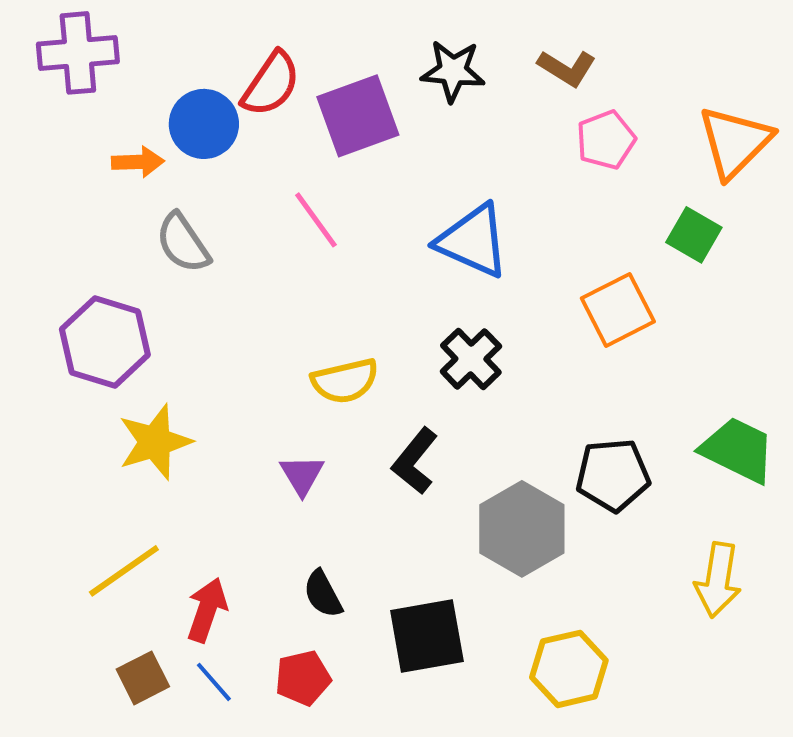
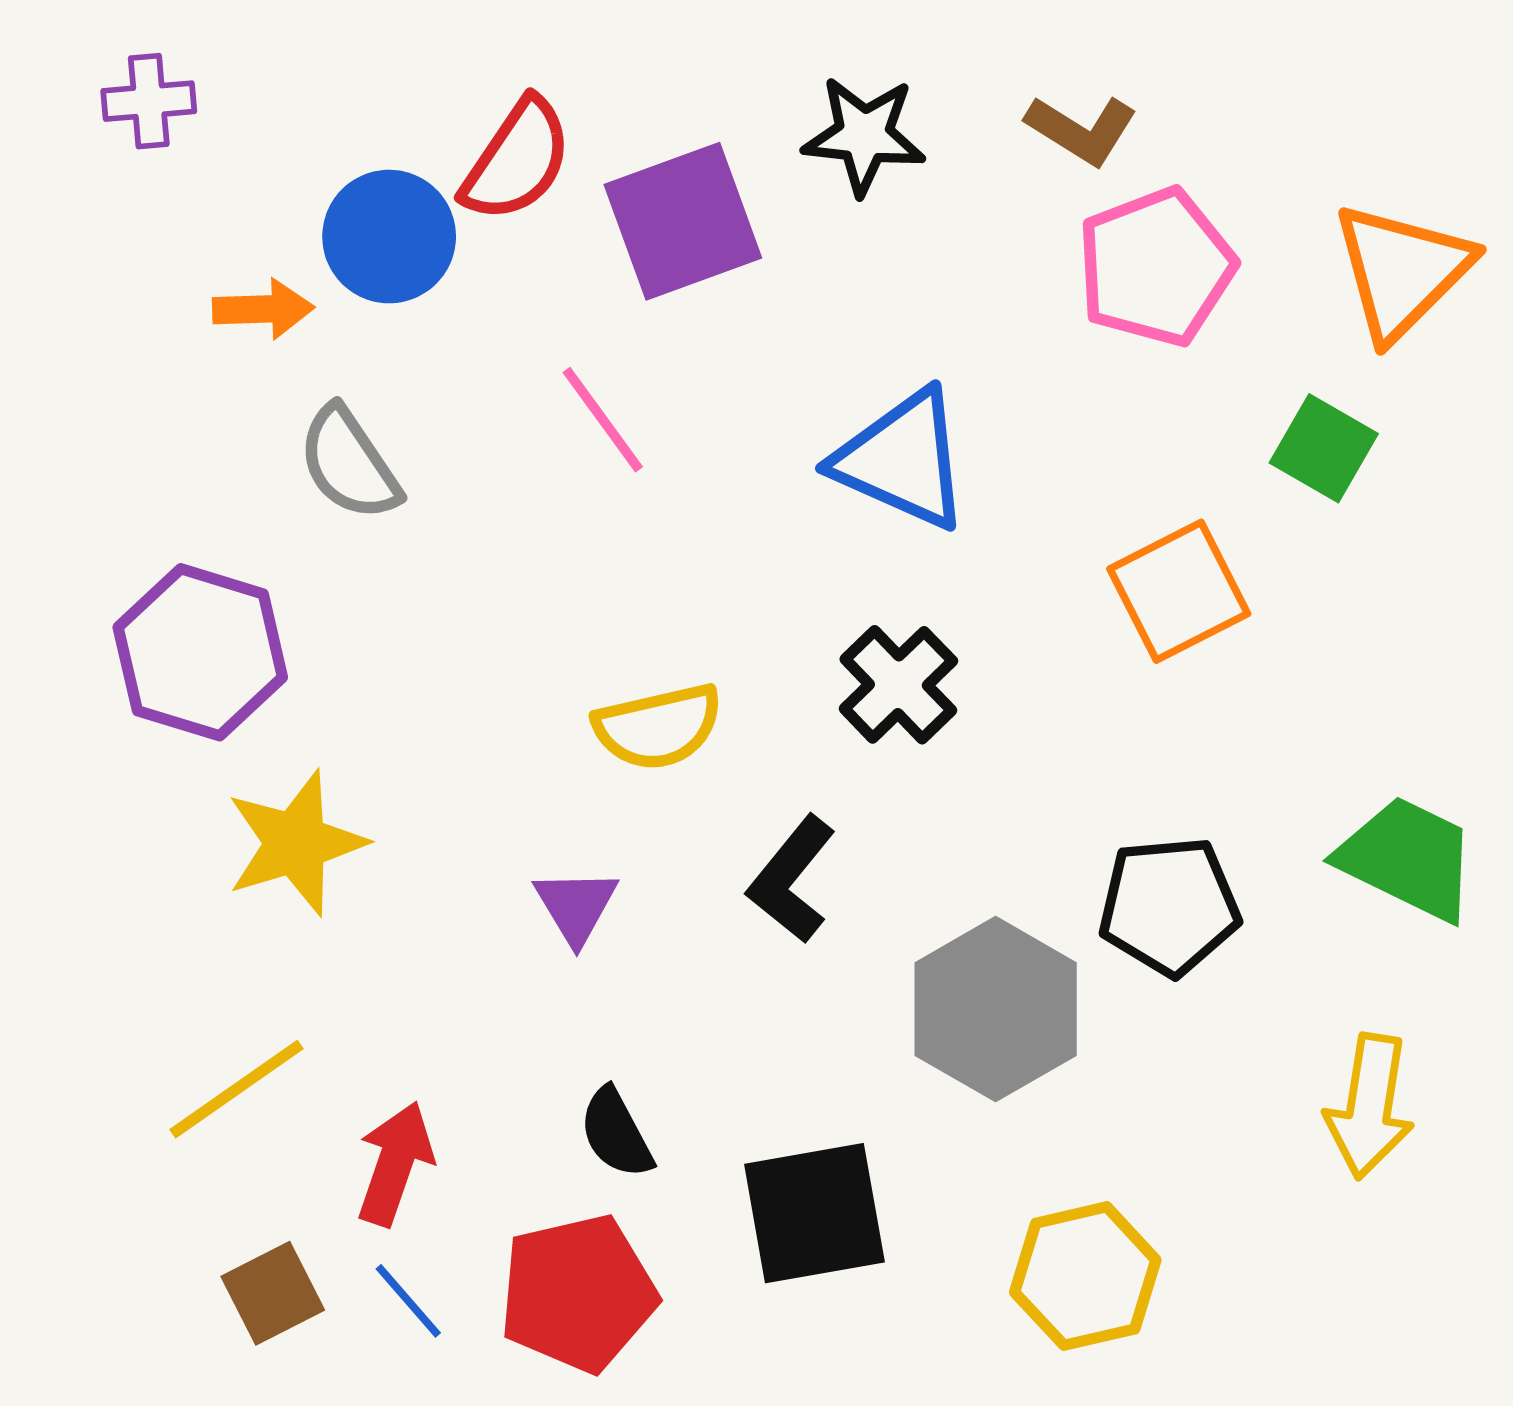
purple cross: (78, 53) -> (149, 101), size x0.6
pink pentagon: (606, 140) -> (1156, 267), size x1.4
red pentagon: (303, 678) -> (578, 1293), size x1.5

